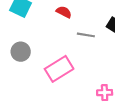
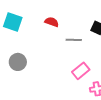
pink rectangle: (59, 69) -> (81, 71), moved, size x0.7

